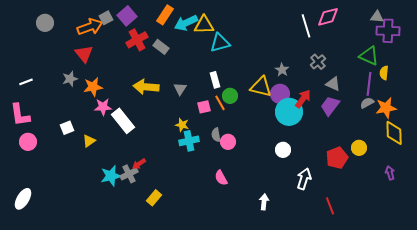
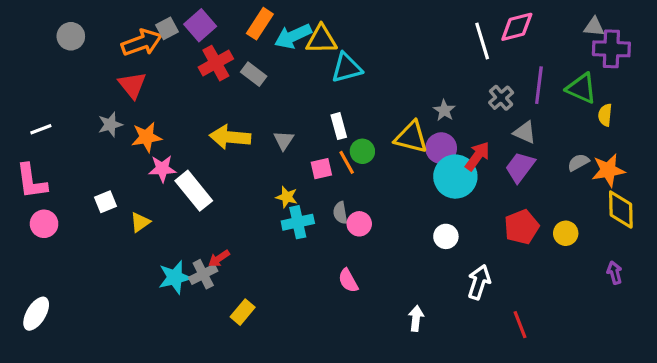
purple line: (369, 84) -> (539, 85), moved
red pentagon: (337, 158) -> (522, 227), moved

